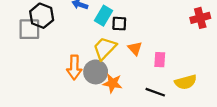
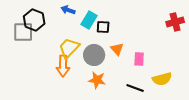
yellow trapezoid: (105, 48) -> (69, 48), moved
gray circle: (96, 72) -> (94, 55), moved

